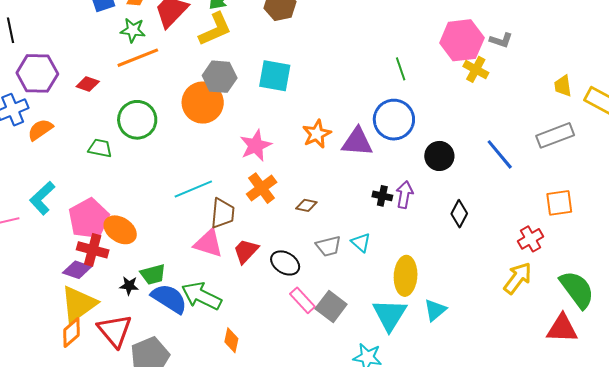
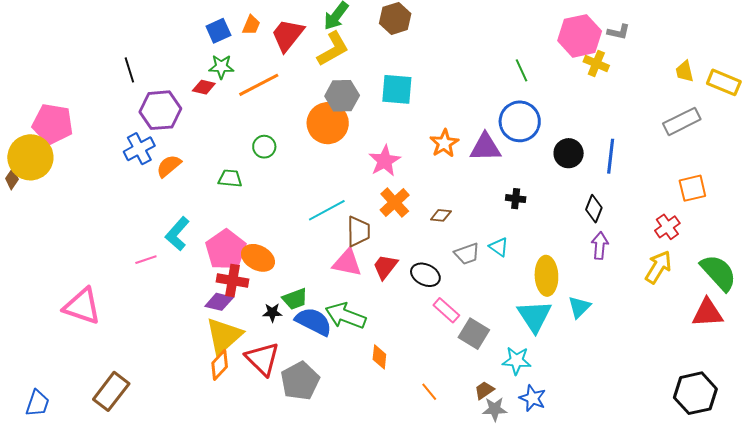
green star: (133, 30) -> (221, 67), moved
red diamond: (88, 84) -> (204, 87), moved
green circle: (137, 120) -> (264, 147), size x0.6
blue line: (500, 154) -> (611, 156), moved, turned 52
purple arrow: (404, 195) -> (600, 245), moved
gray square: (331, 306) -> (474, 334), moved

